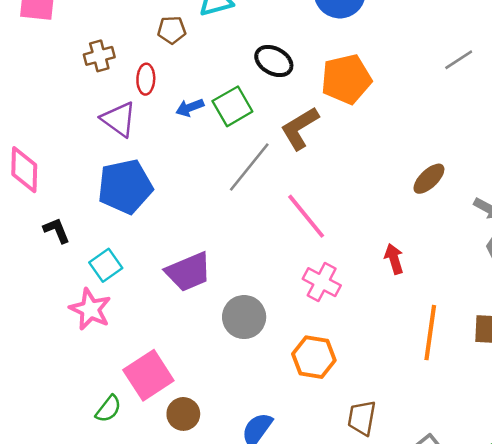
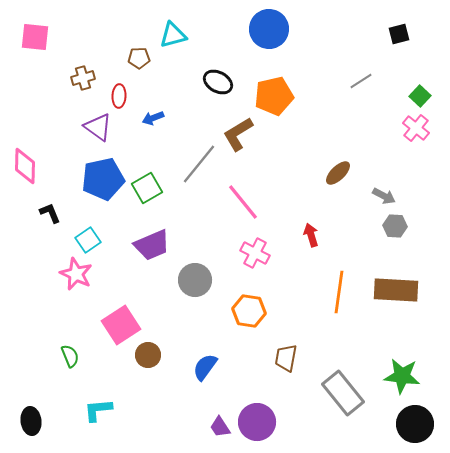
green square: (232, 106) -> (147, 188), moved
green semicircle: (108, 409) -> (70, 356), moved, turned -60

